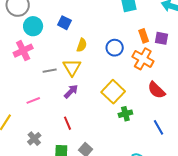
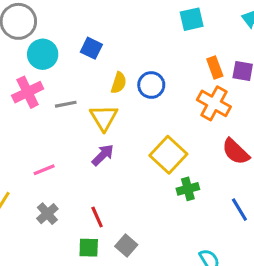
blue circle: (115, 48) -> (151, 85), moved
gray line: (50, 71) -> (66, 104), moved
red line: (68, 123) -> (97, 217), moved
gray cross: (34, 139) -> (47, 214), moved

